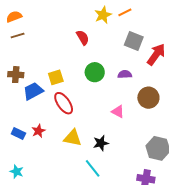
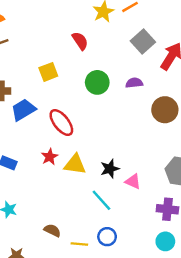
gray square: (134, 41) -> (143, 41), turned 30
yellow square: (56, 77) -> (48, 72), moved
pink triangle: (118, 112) -> (133, 181), moved
red star: (38, 131) -> (50, 157), moved

